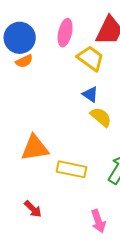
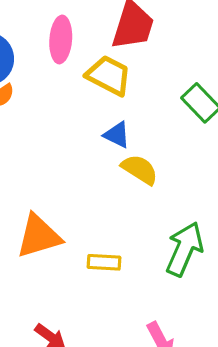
yellow rectangle: (72, 169) -> (104, 262), size x0.7

